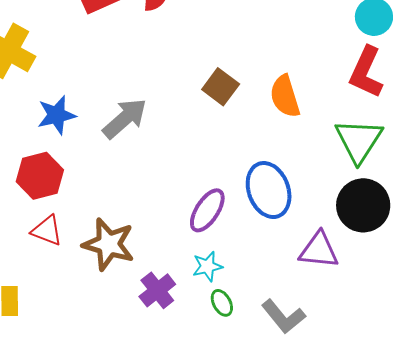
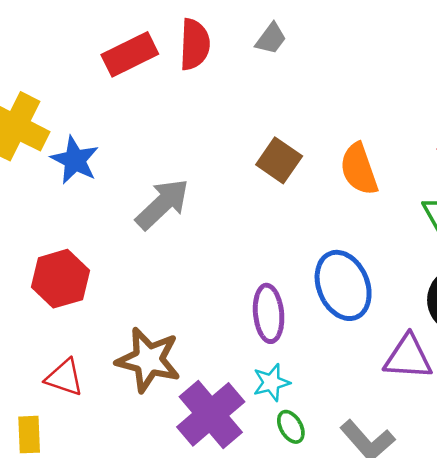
blue star: (57, 115) -> (75, 160), moved, turned -30
purple ellipse: (207, 210) -> (269, 313), turned -36
red triangle: (47, 231) -> (64, 377), moved
purple cross: (157, 290) -> (211, 414), size x1.5

